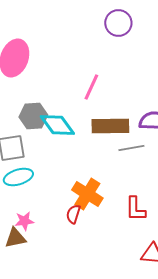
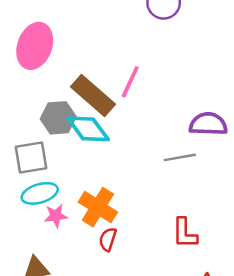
brown rectangle: (110, 126) -> (93, 95), moved, turned 42
orange cross: (87, 194) -> (98, 207), moved
pink star: (24, 221) -> (56, 216), moved

